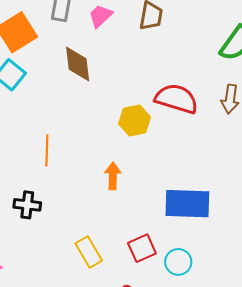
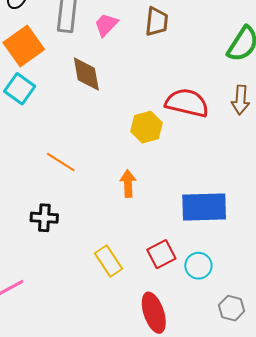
orange line: (47, 150) -> (61, 162), turned -56

